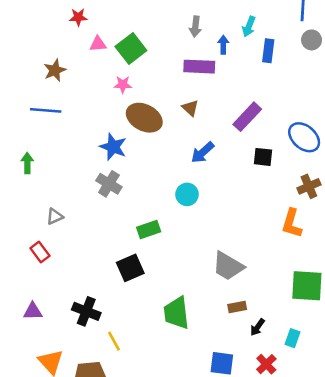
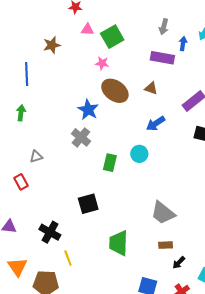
brown triangle: (190, 108) -> (151, 88), turned -32
blue line: (46, 110) -> (27, 74), moved, turned 75
green rectangle: (149, 229) -> (110, 163), moved, turned -66

